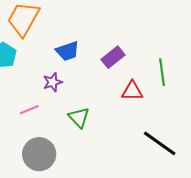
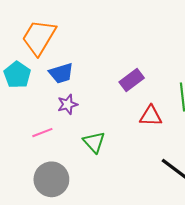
blue trapezoid: (68, 51) -> (61, 73), moved

